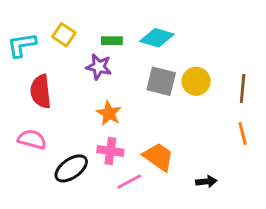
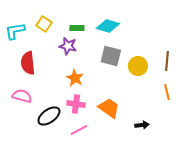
yellow circle: (196, 81) -> (138, 66), moved
pink line: (129, 181) -> (79, 130), moved

